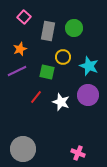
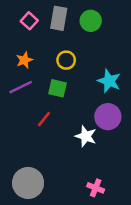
green circle: (74, 28) -> (91, 21), moved
gray rectangle: (48, 31) -> (59, 18), moved
yellow circle: (63, 57) -> (66, 60), moved
white star: (61, 102) -> (86, 136), moved

